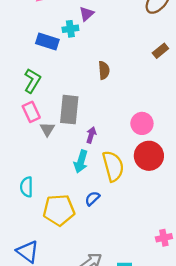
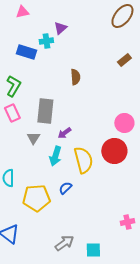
pink circle: (142, 123) -> (124, 123), moved
gray triangle: (47, 129) -> (33, 138), moved
purple arrow: (91, 135) -> (64, 133), turned -144

